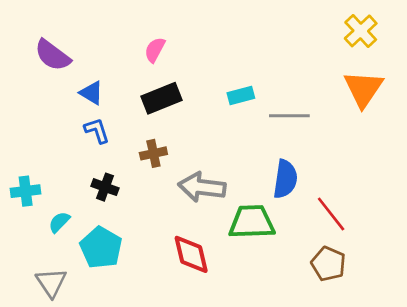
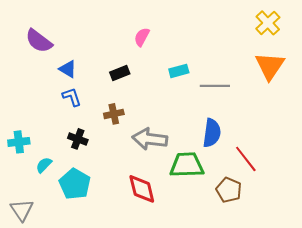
pink semicircle: (155, 50) -> (142, 37), moved
black rectangle: (162, 98) -> (120, 73), size x0.7
brown pentagon: (328, 264) -> (229, 190), moved
gray triangle: (51, 283) -> (22, 210), moved

